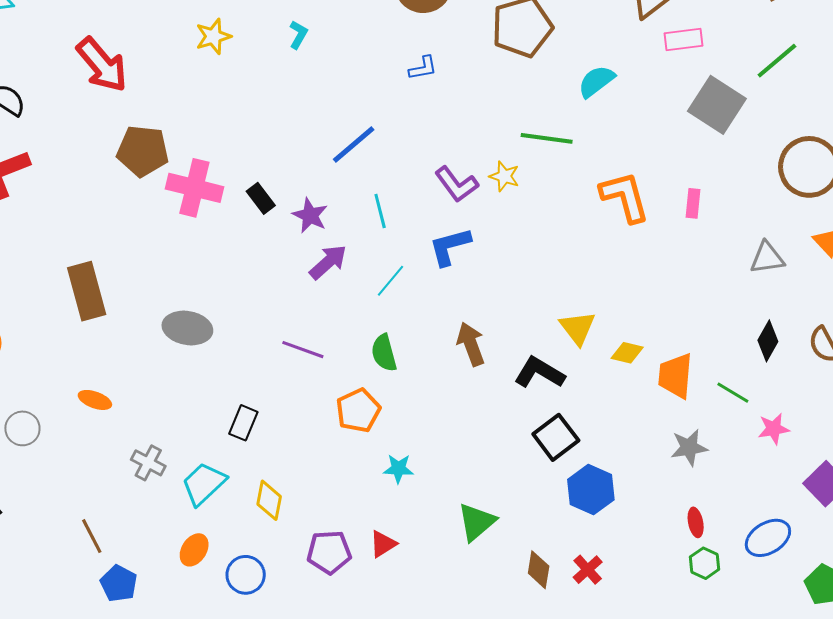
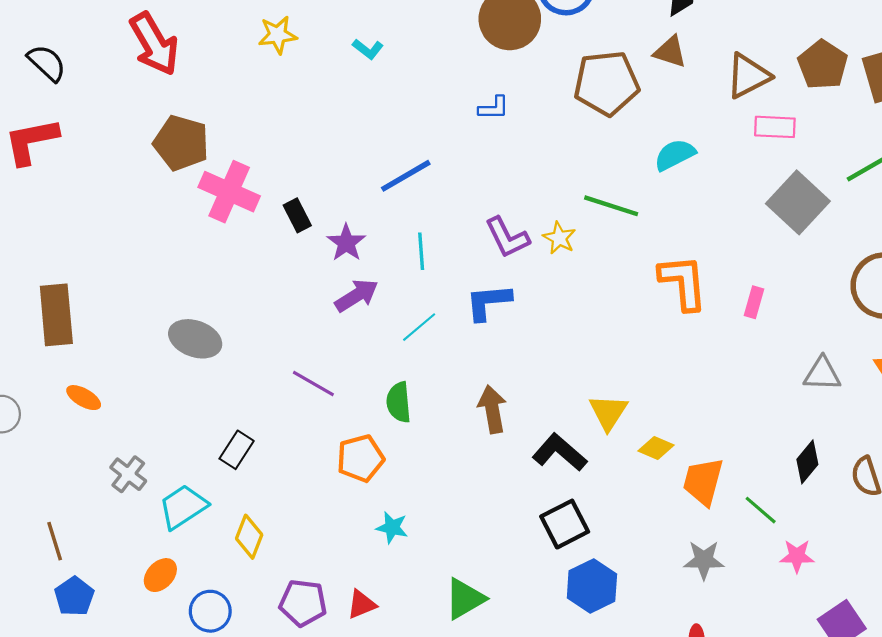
cyan L-shape: (298, 35) -> (368, 49), turned 88
brown rectangle: (87, 291) -> (56, 315), moved

